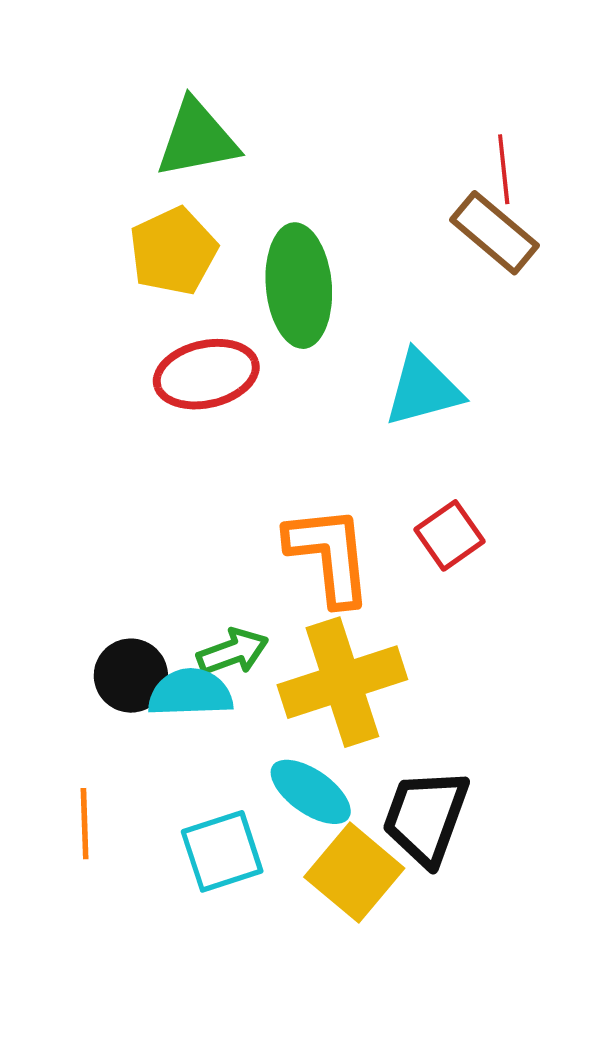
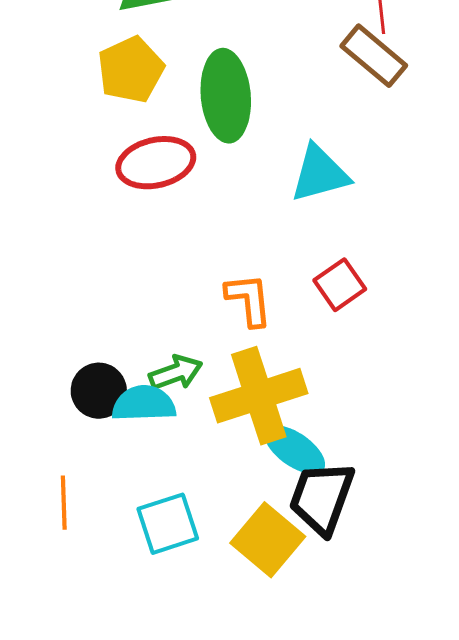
orange L-shape: (329, 555) -> (249, 300), size x0.7
cyan ellipse: (311, 792) -> (295, 450), moved

